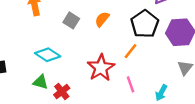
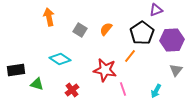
red star: (101, 68) -> (105, 70), turned -30
green triangle: (40, 82) -> (37, 84), moved
pink line: (130, 84) -> (123, 89), moved

